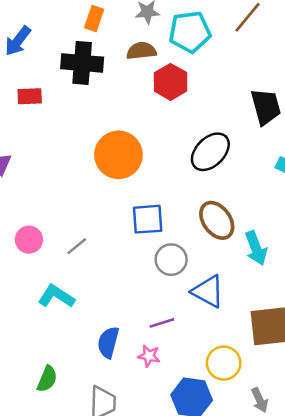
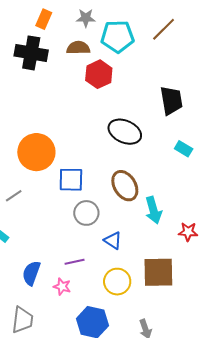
black ellipse: (210, 152) -> (125, 132), turned 64
orange circle: (118, 155) -> (36, 152), moved
blue triangle: (208, 291) -> (113, 240), size x0.7
yellow circle: (224, 363) -> (117, 282), moved

